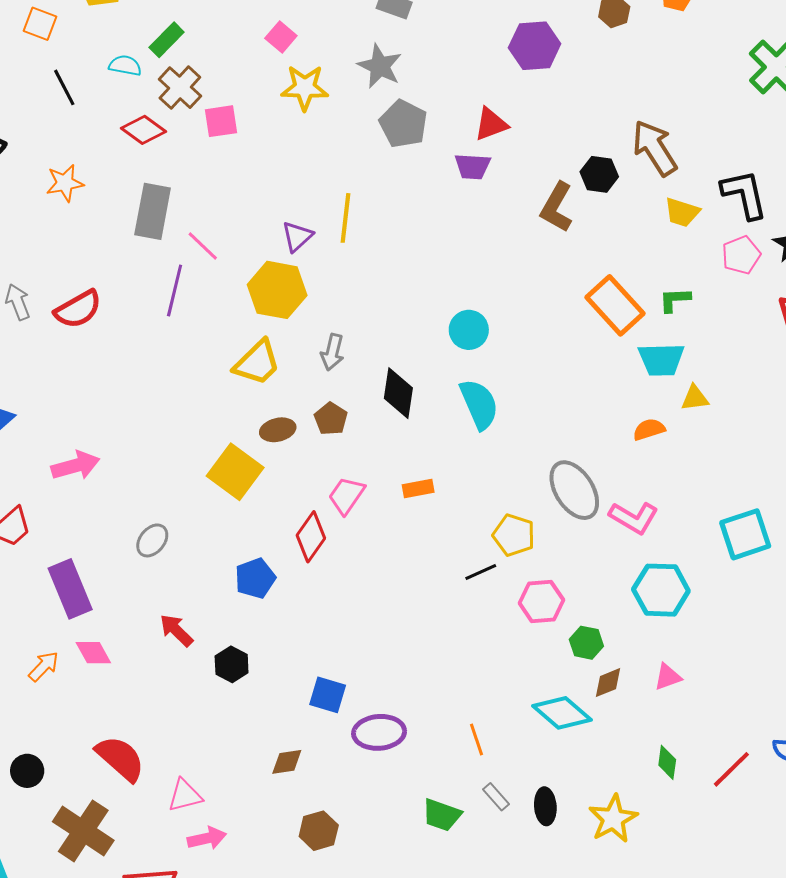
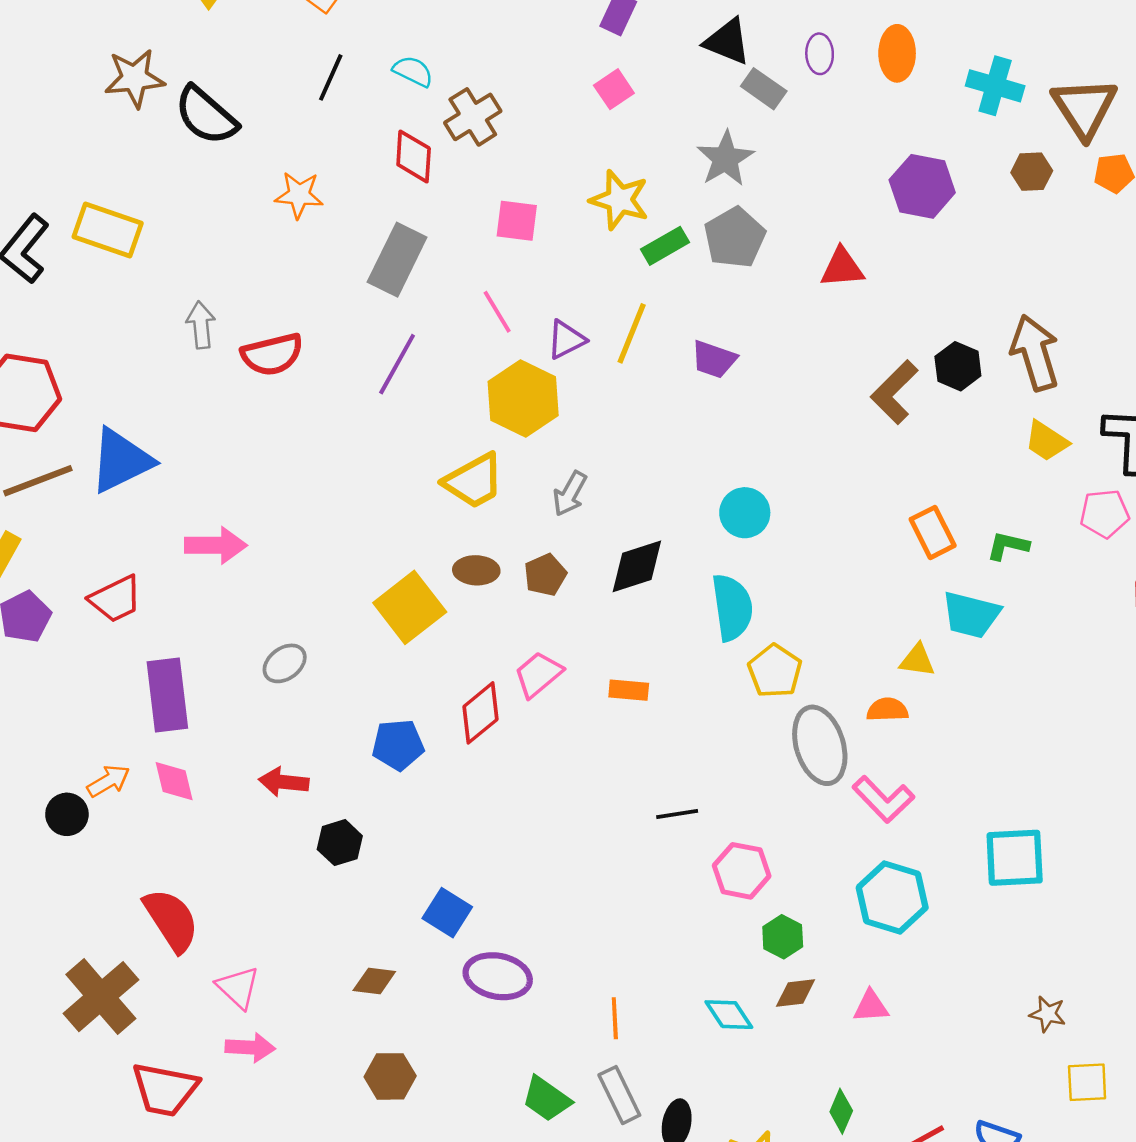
green rectangle: (167, 40) -> (665, 246), moved
black line: (64, 87) -> (331, 77), turned 36
yellow star: (305, 88) -> (619, 200), moved
pink square: (221, 121) -> (517, 221), moved
red diamond: (143, 130) -> (414, 156), turned 42
purple trapezoid: (473, 166) -> (714, 359), moved
pink line: (203, 246) -> (497, 312), moved
orange rectangle: (615, 305) -> (933, 532), size x0.7
black diamond: (398, 393) -> (637, 566), turned 48
yellow triangle: (695, 398) -> (917, 660), moved
orange semicircle: (649, 429) -> (887, 710), moved
yellow pentagon: (514, 535) -> (775, 671), moved
red arrow: (176, 630) -> (284, 782), turned -54
cyan diamond: (562, 713) -> (729, 1015), size x0.7
black circle: (27, 771) -> (67, 814), moved
pink triangle: (185, 795) -> (238, 988), turned 42
gray rectangle: (496, 797) -> (619, 1095), size x1.5

